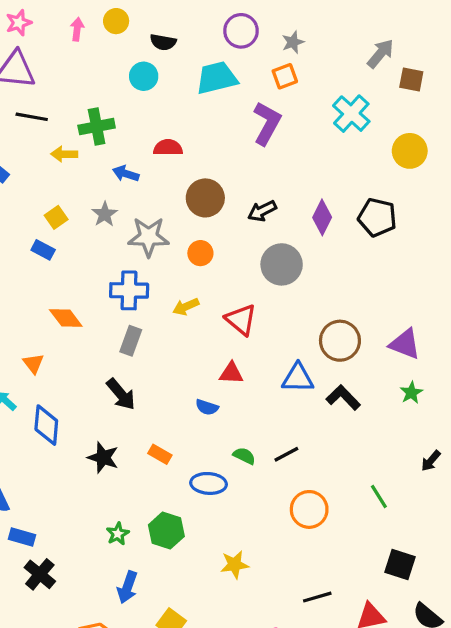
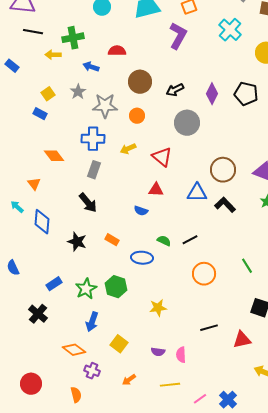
green star: (118, 534) -> (86, 289), size x1.5
blue rectangle: (22, 537) -> (54, 284), moved, turned -49

